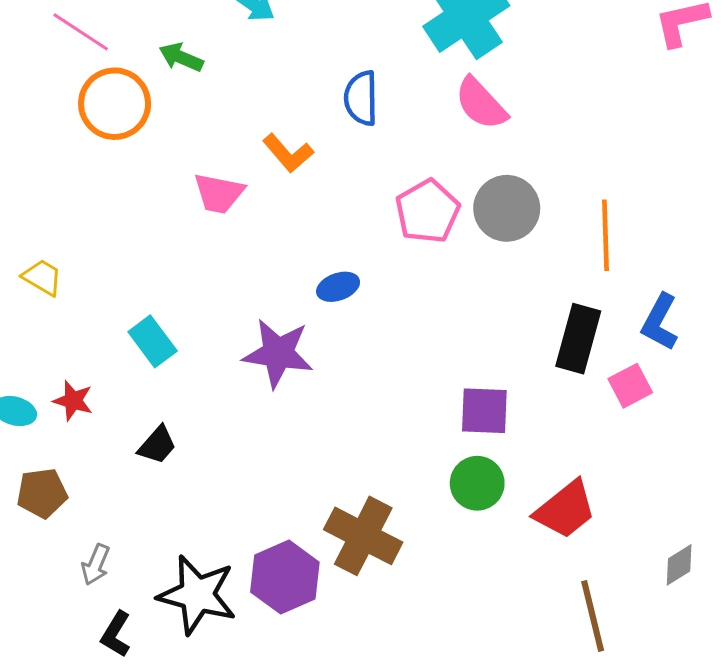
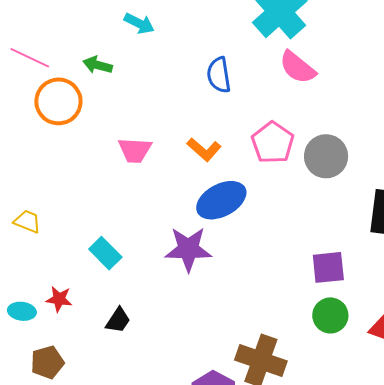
orange L-shape: (288, 153) -> (204, 149), moved
gray circle: (507, 208) -> (326, 156), moved
blue ellipse: (338, 287) -> (221, 200), size x1.8

